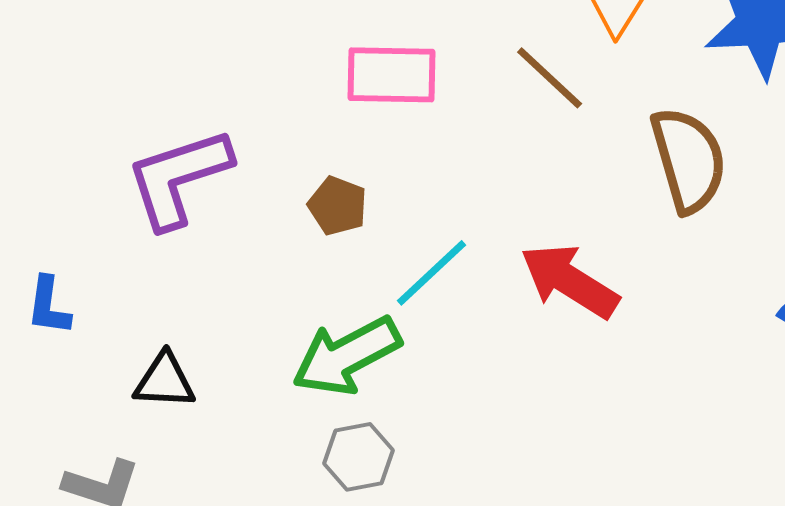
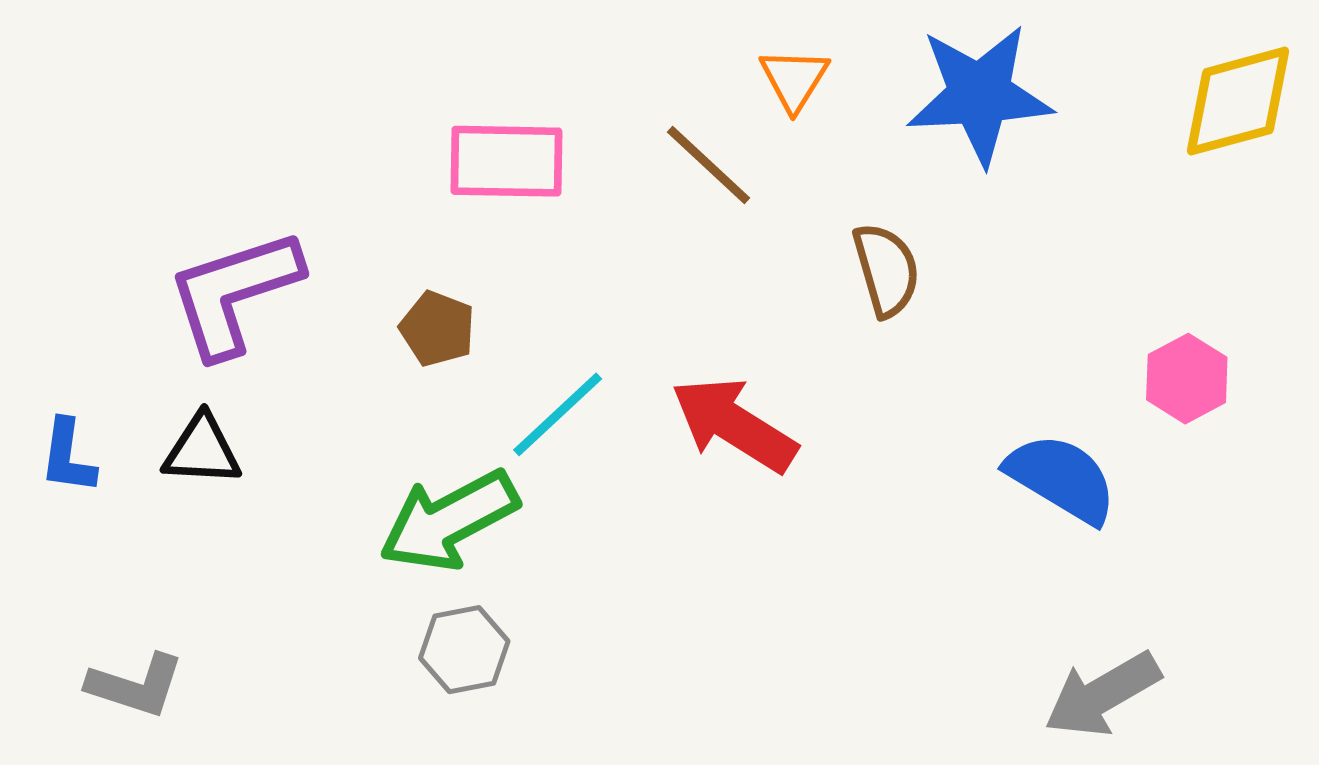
brown semicircle: (689, 160) -> (886, 270), size x0.7
black triangle: (165, 381) -> (202, 450), moved

